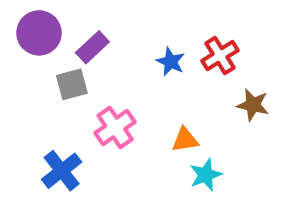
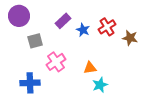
purple rectangle: (92, 47) -> (63, 21), moved
brown star: (253, 105) -> (130, 38), moved
blue cross: (62, 171) -> (30, 83), turned 36

